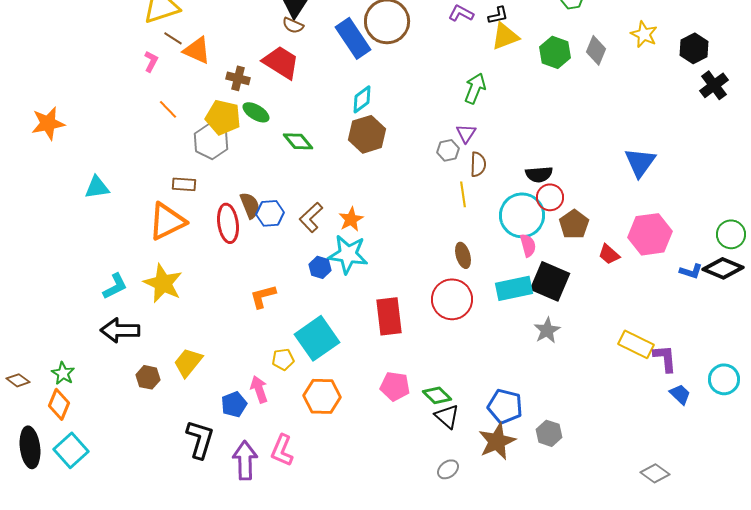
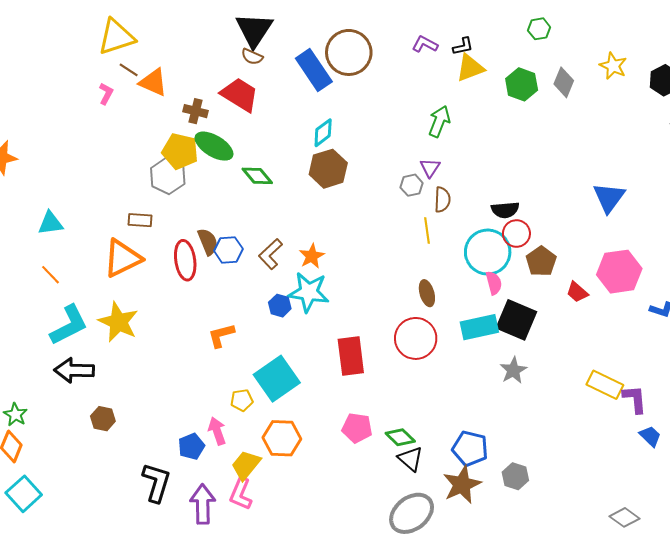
orange line: (168, 109) -> (50, 275), moved
green ellipse: (256, 112) -> (214, 146), size x1.4
cyan L-shape: (115, 286) -> (69, 325), size x1.5
yellow trapezoid: (188, 362) -> (246, 465), moved
gray ellipse: (448, 469) -> (412, 513), size x2.0

